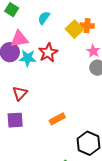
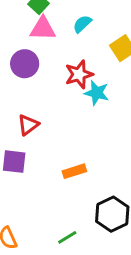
pink triangle: (19, 39) -> (43, 29), moved
cyan star: (28, 58) -> (97, 93), moved

